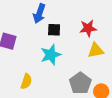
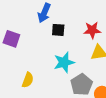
cyan star: (51, 55) -> (64, 62), moved

